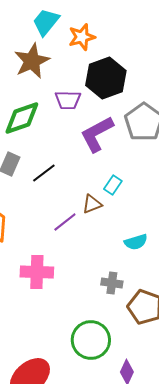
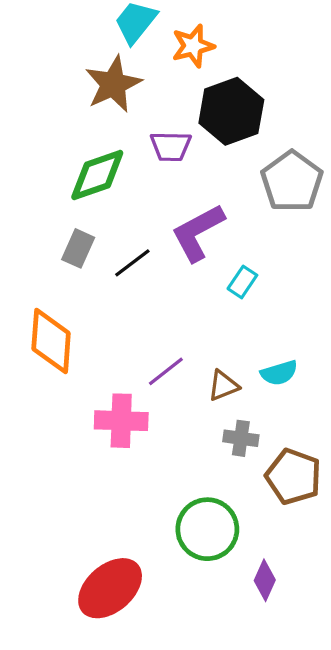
purple L-shape: (97, 134) -> (198, 233), moved
brown triangle: (92, 204) -> (223, 386), moved
purple line: (65, 222) -> (166, 371), moved

